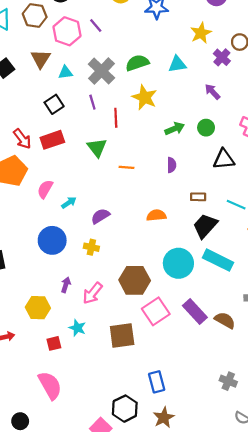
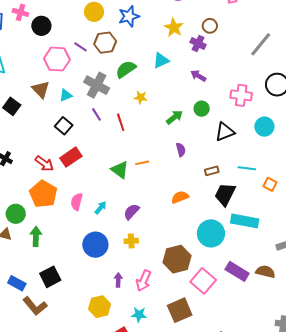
brown hexagon: (35, 15) -> (105, 43), moved
yellow star: (145, 97) -> (141, 97), size x0.6
green triangle: (97, 147) -> (120, 170), moved

